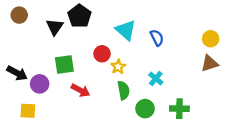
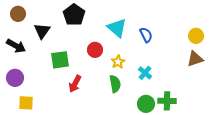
black triangle: (55, 27) -> (42, 31), moved
yellow star: (118, 67) -> (118, 62), moved
black arrow: (17, 73) -> (16, 46), moved
purple circle: (40, 84) -> (15, 78), moved
red arrow: (81, 90) -> (75, 84), turned 90
green circle: (145, 109) -> (146, 104), moved

